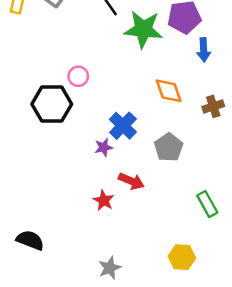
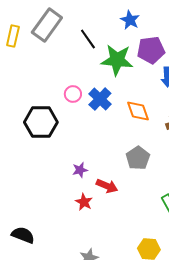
pink circle: (78, 76) -> (73, 94), moved
blue cross: (123, 126) -> (100, 99), moved
purple star: (104, 147) -> (80, 170), moved

